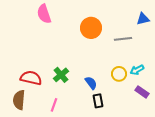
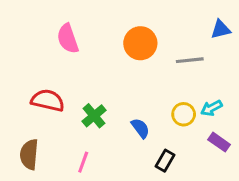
pink semicircle: (44, 14) -> (68, 39), moved
red semicircle: (31, 78) -> (48, 100), moved
black rectangle: (98, 101) -> (165, 161), moved, turned 40

